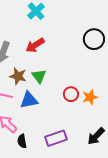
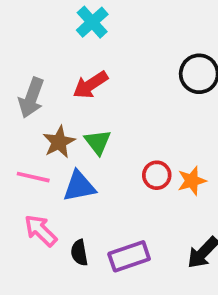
brown star: (18, 76) -> (59, 142), turned 30
black semicircle: (22, 141) -> (79, 253), moved

